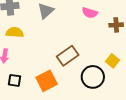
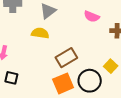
yellow semicircle: (15, 32) -> (40, 33), moved
orange square: (47, 81) -> (63, 83), moved

